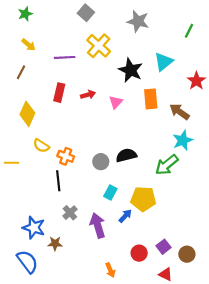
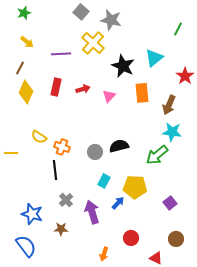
gray star: (138, 21) -> (111, 20), moved
brown arrow: (179, 112) -> (169, 105), turned -102
yellow diamond: (27, 114) -> (26, 92), moved
cyan star: (183, 140) -> (172, 132), turned 30
brown star: (55, 244) -> (61, 229), moved
purple square: (164, 247) -> (170, 203), moved
orange arrow: (110, 270) -> (104, 254), turned 40

